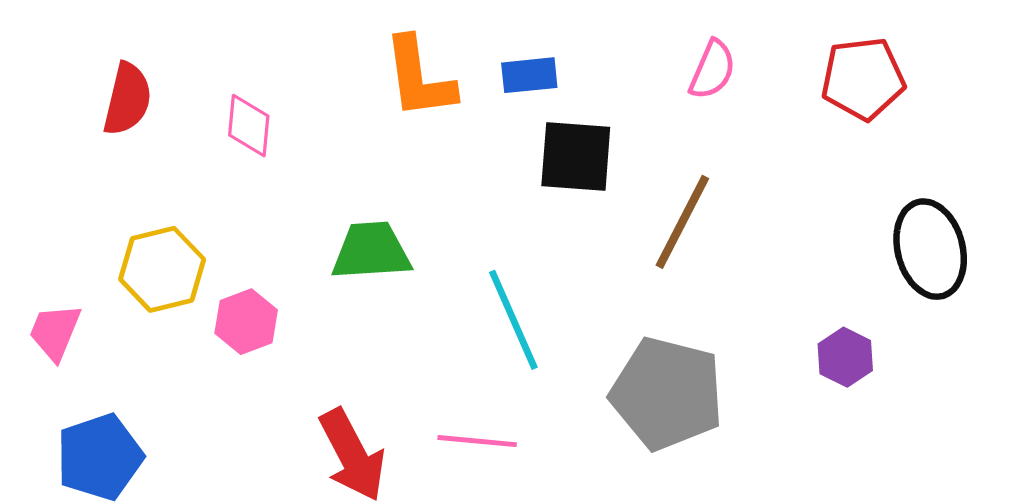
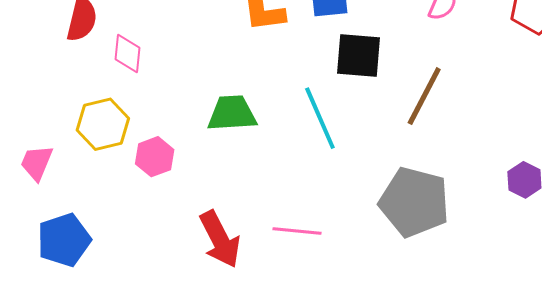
pink diamond: (249, 126) -> (128, 53), moved
cyan line: (513, 320) -> (320, 118), moved

